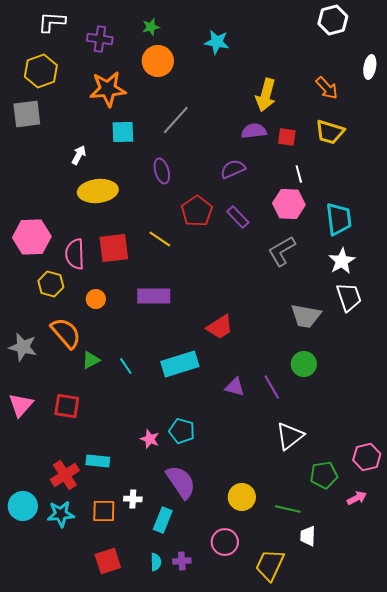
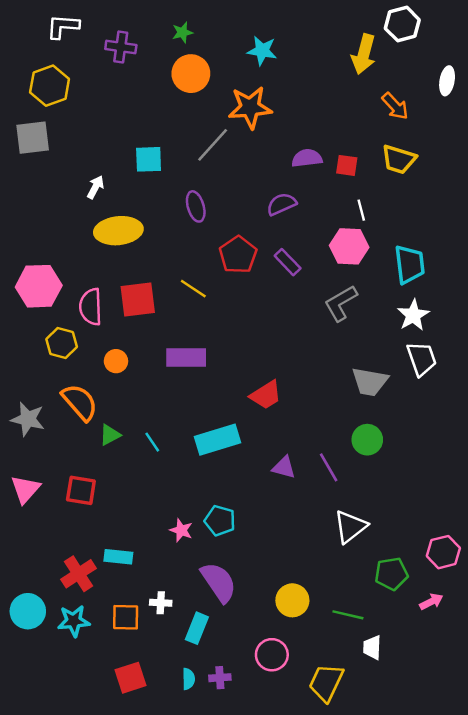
orange star: (108, 89) -> (250, 107), moved
yellow arrow: (266, 95) -> (364, 54), moved

